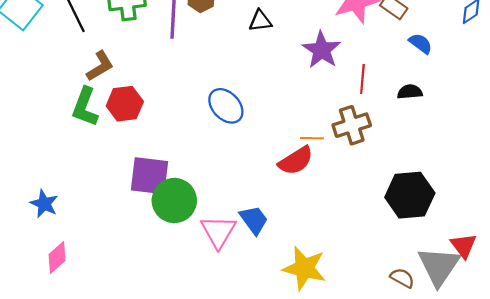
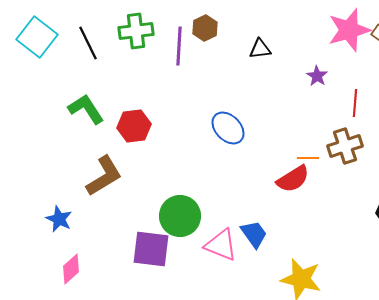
purple star: (322, 50) -> (317, 76), size x0.6
brown L-shape: (100, 66) -> (104, 176), moved, size x1.4
green L-shape: (85, 107) -> (86, 109), moved, turned 126
purple square: (150, 176) -> (151, 249), moved
pink triangle: (218, 232) -> (221, 245), turned -39

